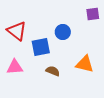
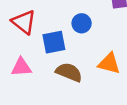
brown semicircle: (53, 71) -> (69, 72), size x1.5

